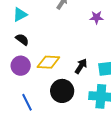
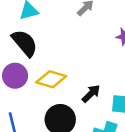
black semicircle: (22, 39) -> (25, 43), size x1.6

